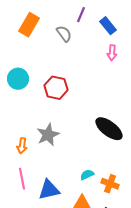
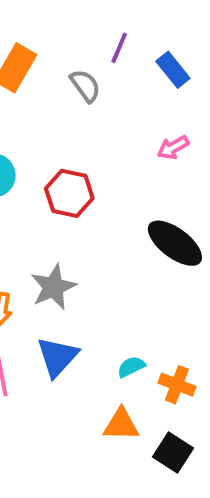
pink arrow: (112, 53) -> (173, 148), moved, turned 56
black ellipse: (109, 129) -> (175, 243), moved
blue triangle: (49, 190) -> (57, 357), moved, turned -35

